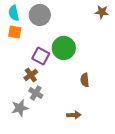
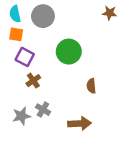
purple square: (41, 56) -> (25, 57), moved
gray cross: (36, 93) -> (43, 110), moved
brown arrow: (74, 115) -> (79, 124), size x1.5

